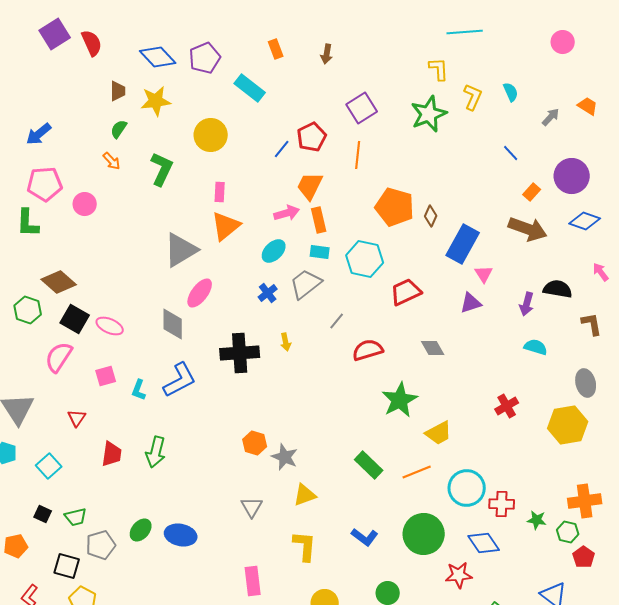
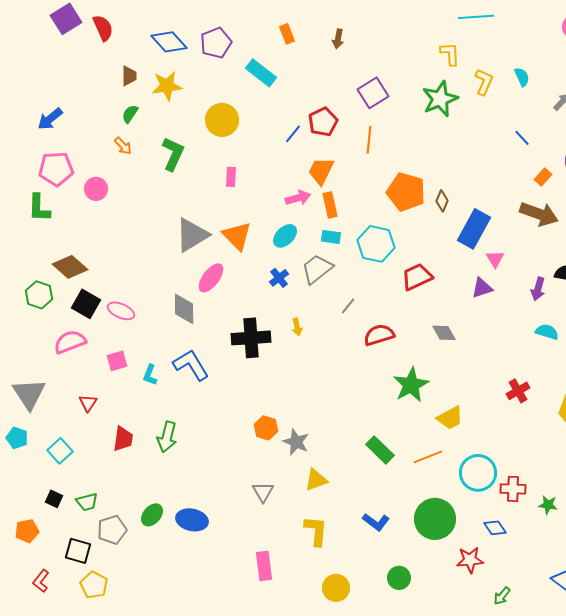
orange triangle: (226, 226) -> (237, 236), moved, turned -36
pink semicircle: (59, 357) -> (70, 342), turned 36
blue L-shape: (180, 380) -> (191, 365), turned -93
blue diamond: (484, 543) -> (495, 528), size x0.7

